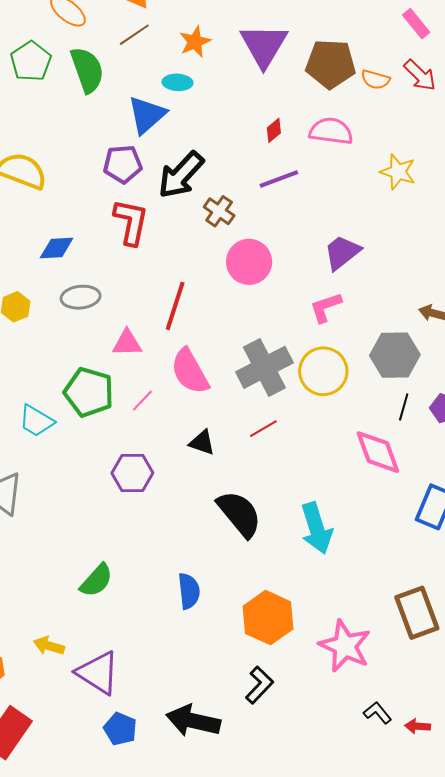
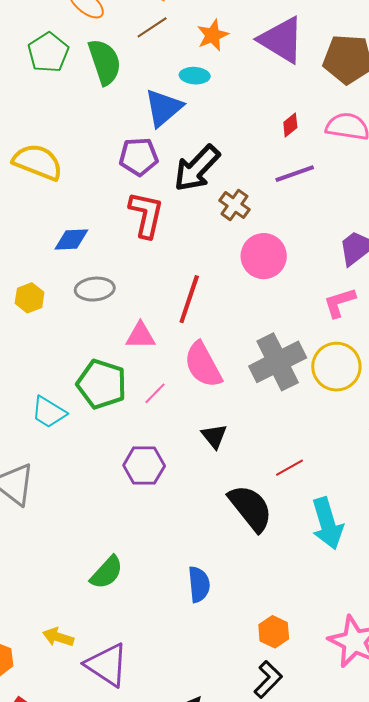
purple triangle: (264, 45) -> (281, 40), turned -30
red line: (263, 429) -> (290, 468), moved
black triangle: (202, 443) -> (214, 436), turned 32
orange hexagon: (268, 618) -> (274, 632), moved, size x0.6

